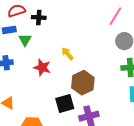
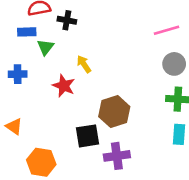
pink line: (115, 16) -> (167, 30), turned 36
yellow arrow: (67, 54) -> (84, 64), moved

